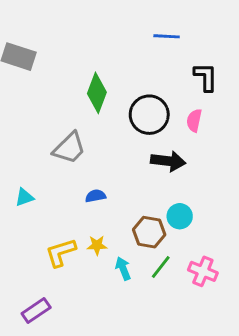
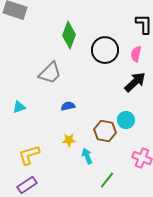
black arrow: (168, 161) -> (135, 82), moved, turned -50
yellow L-shape: (61, 252) -> (29, 155), moved
green line: (161, 267) -> (107, 180), moved

